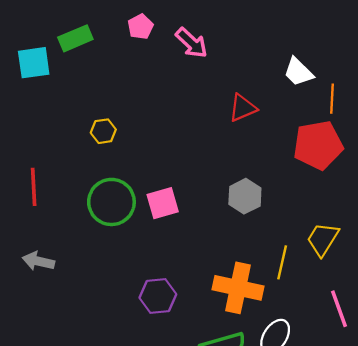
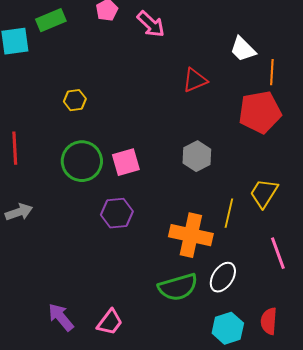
gray arrow: (38, 261) -> (19, 212), turned 148
purple hexagon: (158, 296) -> (117, 213), moved

